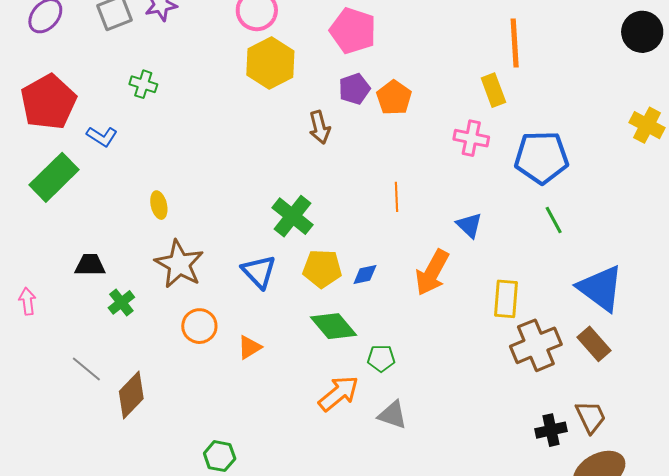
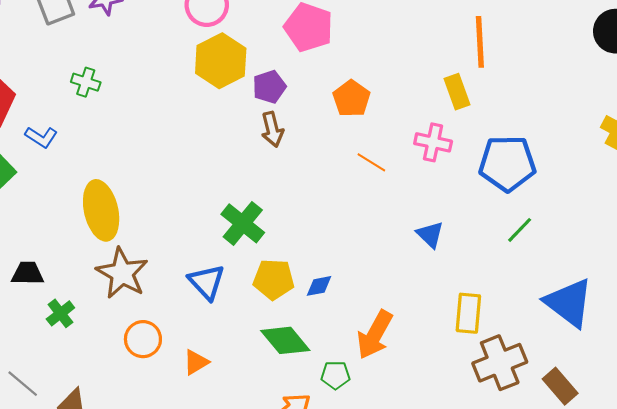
purple pentagon: (354, 89) -> (269, 87), moved
orange line: (396, 197) -> (371, 162), moved, turned -56
yellow ellipse: (159, 205) -> (101, 210), size x2.0
green line: (554, 220) -> (520, 230), turned 72
orange arrow: (432, 273) -> (375, 335), moved
brown rectangle: (594, 344) -> (560, 386), moved

